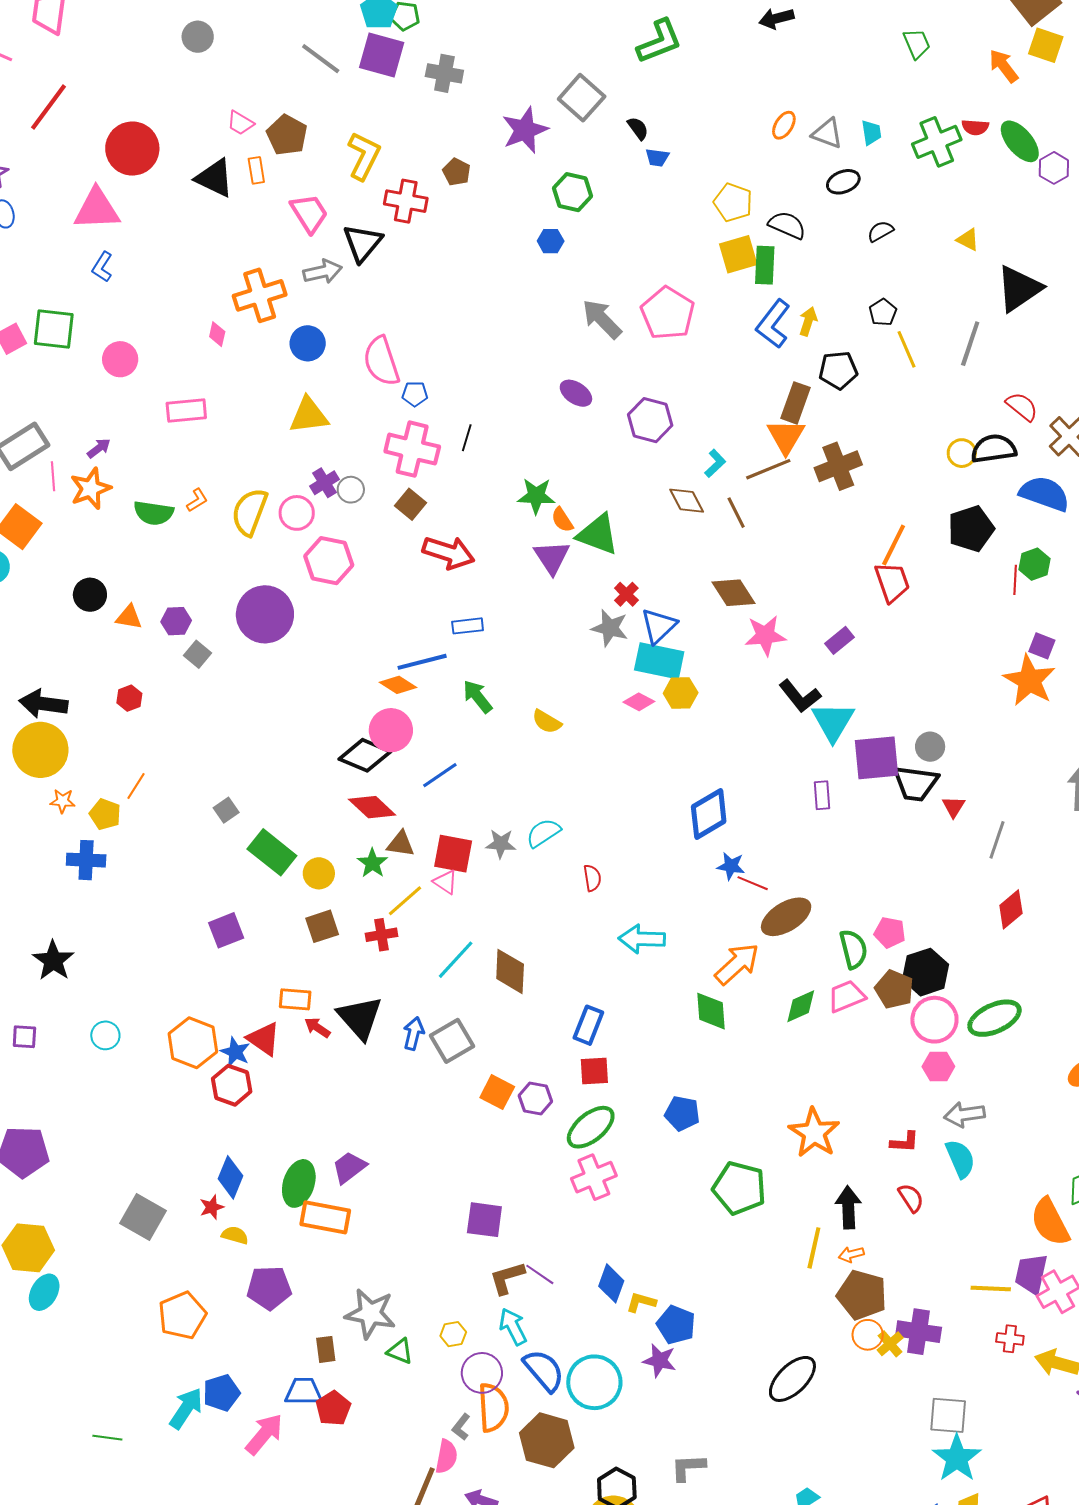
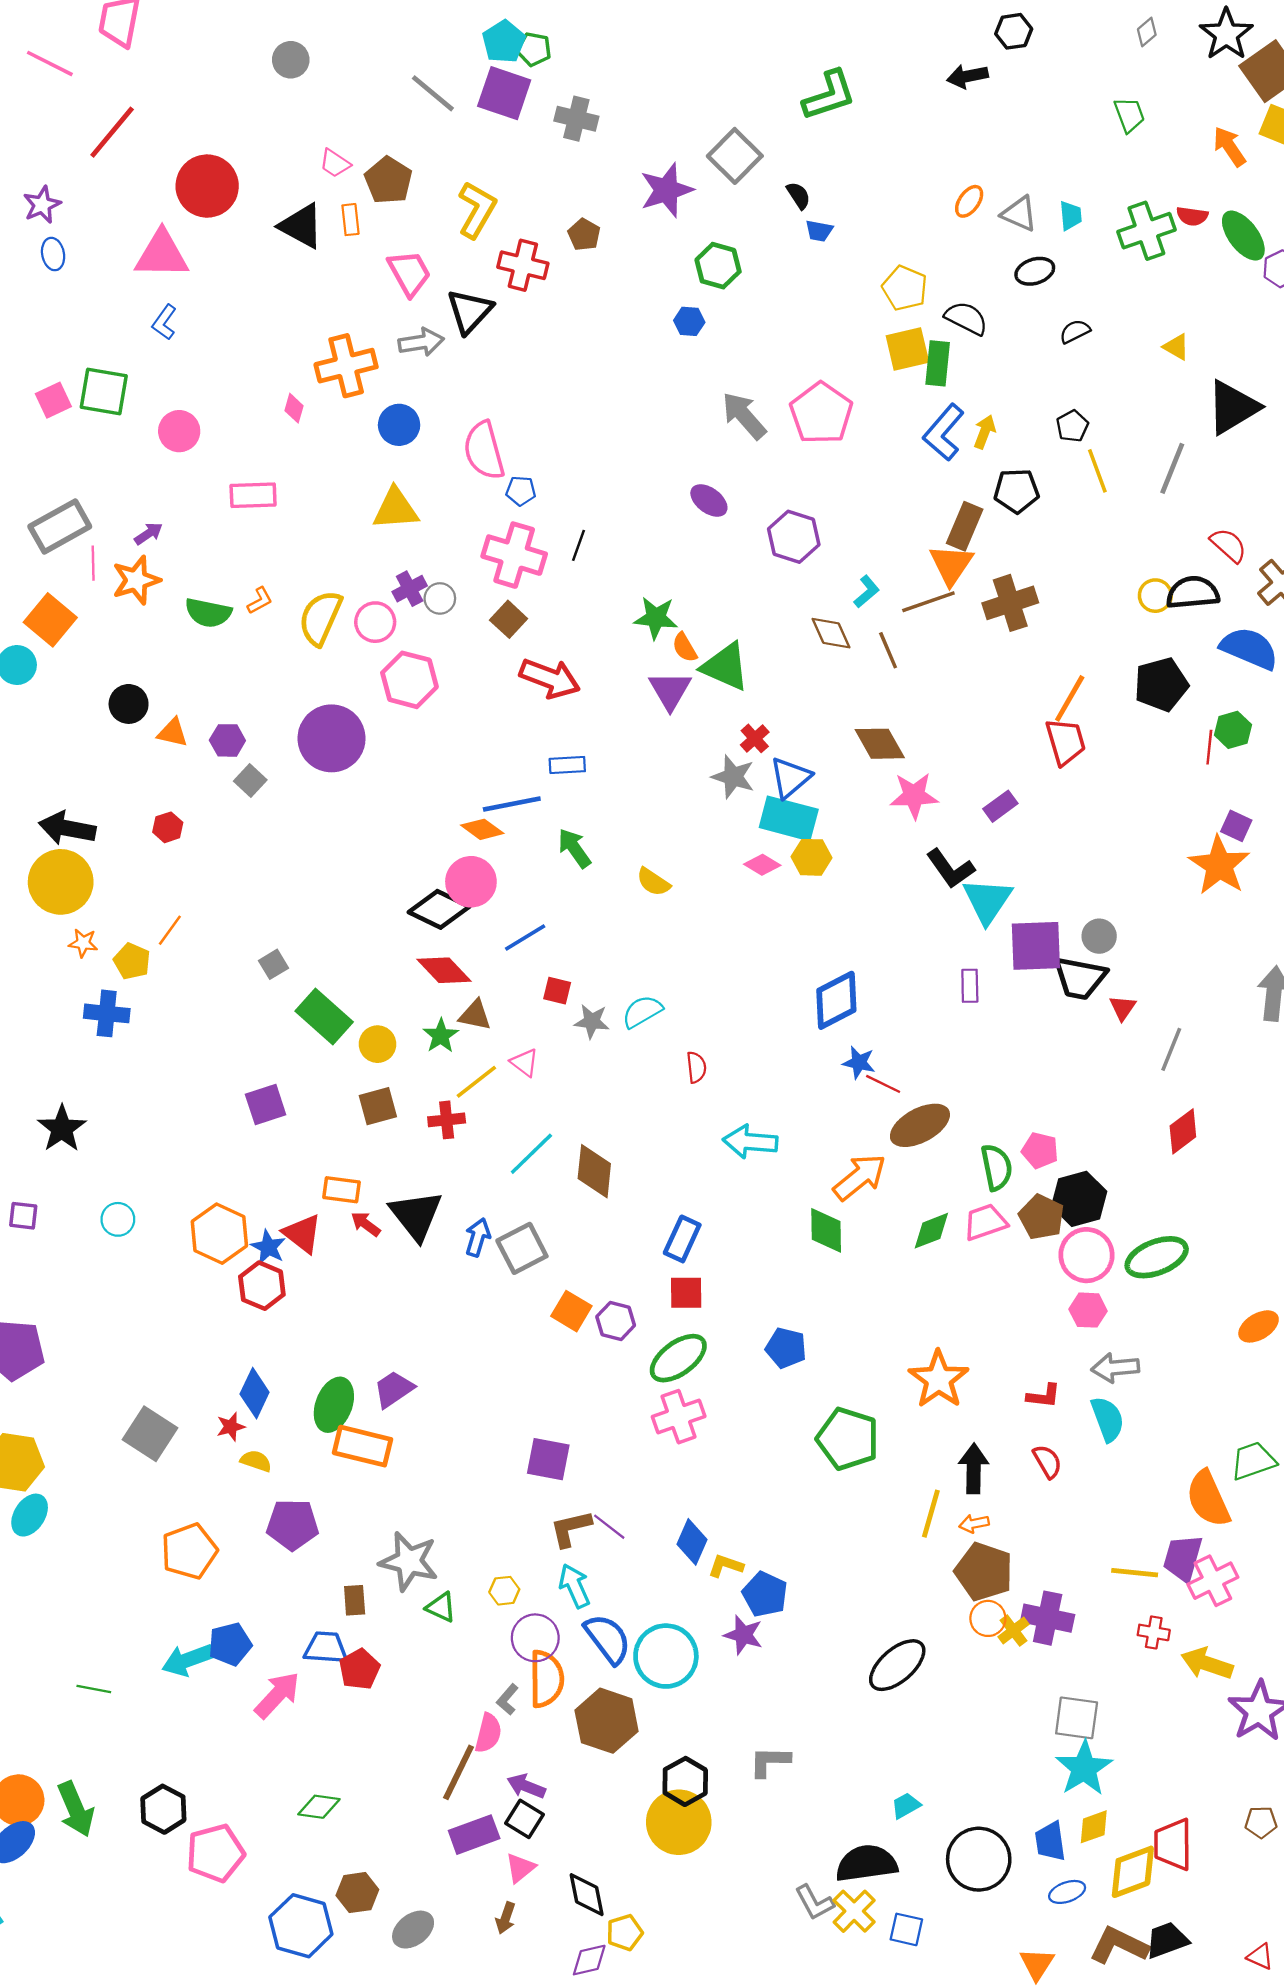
red square: (453, 854) -> (557, 991), moved, size x0.6
cyan arrow: (186, 1408) -> (188, 1660), turned -147

